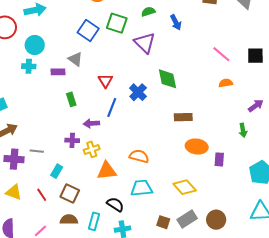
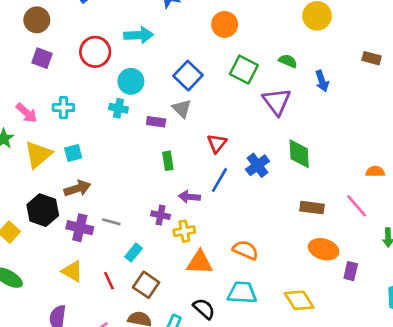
green semicircle: (148, 12) -> (288, 61), turned 32
blue square: (88, 30) -> (188, 76), moved
pink line: (221, 54) -> (357, 206), moved

